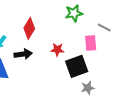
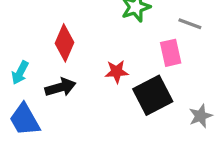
gray star: (88, 88) -> (201, 116), moved

